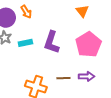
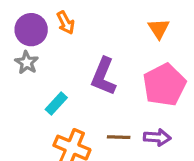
cyan rectangle: (25, 43) -> (56, 103), moved, turned -40

